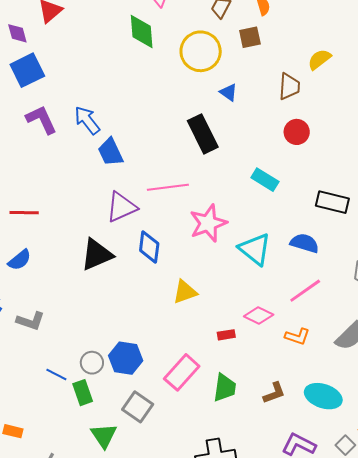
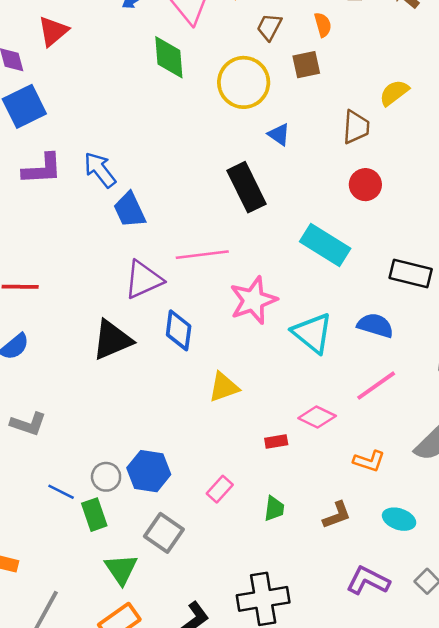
purple L-shape: (41, 120) -> (42, 169), turned 112
cyan rectangle: (265, 180) -> (325, 245), size x1.4
orange L-shape: (297, 336) -> (369, 461), moved
pink rectangle: (182, 372) -> (220, 489), size x0.6
green trapezoid: (225, 388) -> (274, 509), size x0.7
cyan ellipse: (323, 396) -> (399, 519), size x0.7

